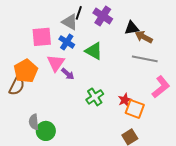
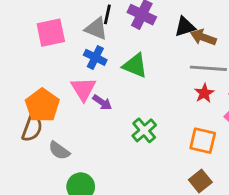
pink square: (42, 37) -> (51, 33), moved
red star: (125, 100) -> (204, 93), moved
gray semicircle: (34, 122) -> (59, 151), moved, turned -42

